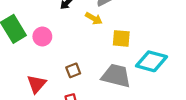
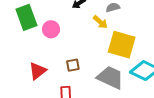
yellow square: (121, 38) -> (122, 45), size x1.6

